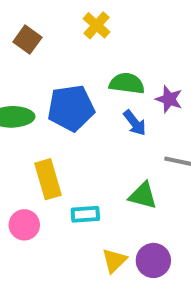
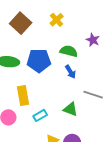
brown square: (27, 40) -> (21, 23), size x1.5
purple star: (169, 99) -> (93, 40), moved
cyan rectangle: (85, 214) -> (40, 115), turned -32

